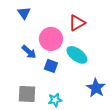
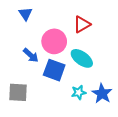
blue square: (51, 66) -> (54, 70), size x1.5
gray square: (27, 94) -> (18, 92), moved
cyan star: (55, 100) -> (79, 92), moved

